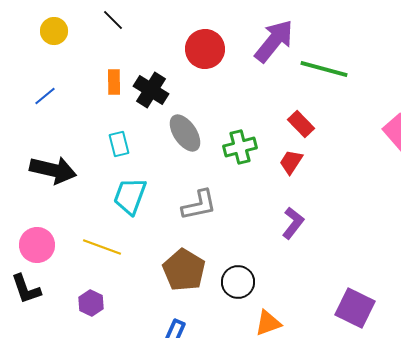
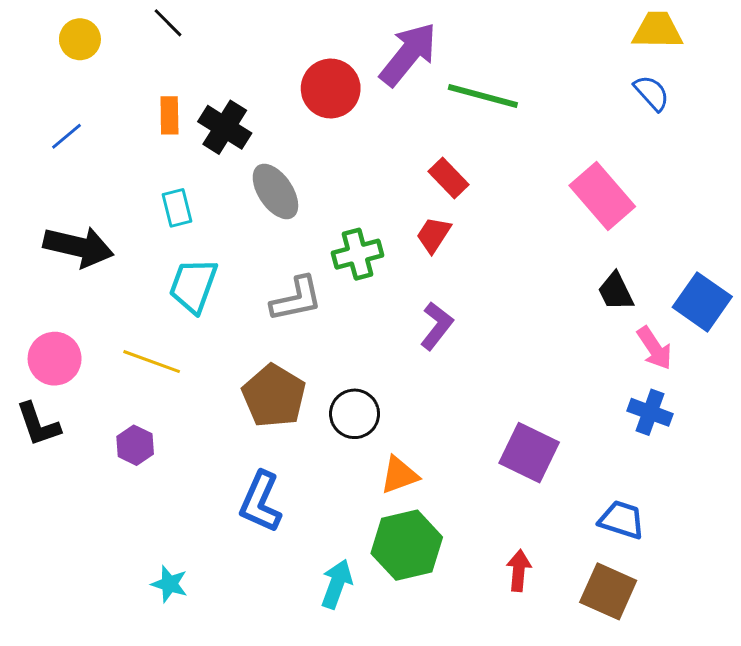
red circle: (205, 49) -> (331, 88), moved
green cross: (240, 147) -> (358, 254), moved

